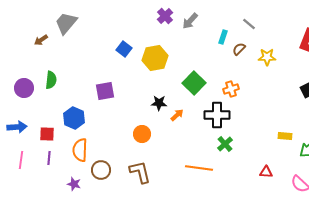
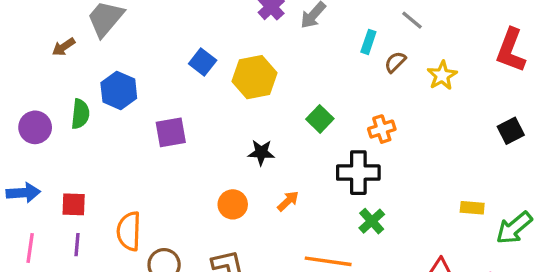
yellow star: (267, 57) -> (442, 75), turned -30
green square: (194, 83) -> (320, 119), size x0.7
orange arrow: (177, 115) -> (288, 201), moved
blue hexagon: (74, 118) -> (119, 91), moved

